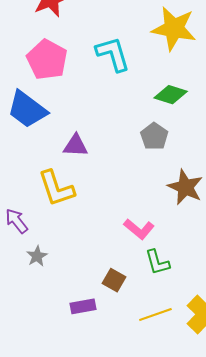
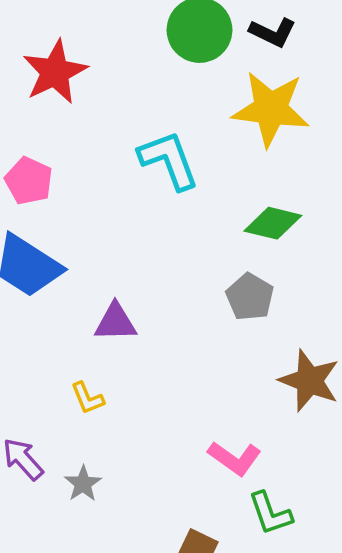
pink pentagon: (47, 60) -> (29, 181), moved, size x0.7
yellow L-shape: (56, 188) -> (87, 398), size x0.5
gray star: (37, 256) -> (83, 484), moved

